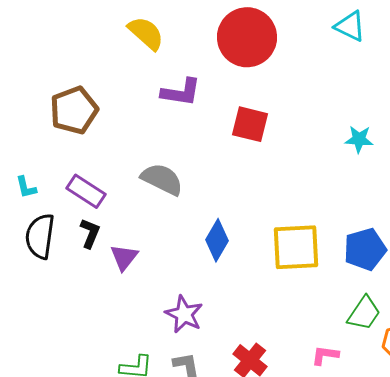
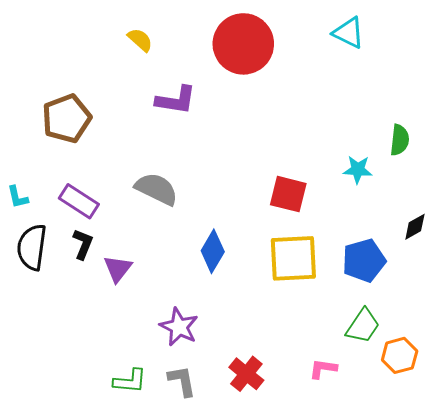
yellow semicircle: (146, 33) -> (140, 40), size x0.7
red square: (250, 124) -> (288, 194), moved
cyan star: (359, 139) -> (358, 170), moved

